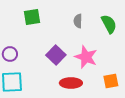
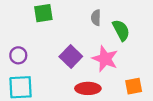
green semicircle: (109, 24) -> (121, 30), moved

